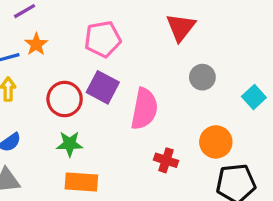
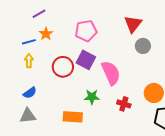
gray circle: (202, 77) -> (143, 46), moved
pink semicircle: (144, 109) -> (111, 73), turned -35
green star: (70, 144) -> (92, 97), moved

